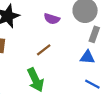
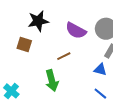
purple semicircle: (52, 19) -> (76, 31), size x1.5

